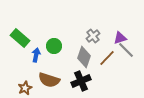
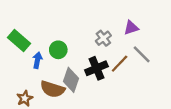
purple triangle: (120, 38) -> (131, 28), moved
gray diamond: (84, 57) -> (71, 80), moved
black cross: (81, 81) -> (96, 68), moved

